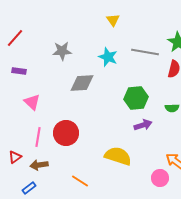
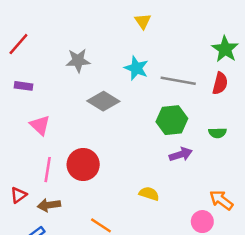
gray line: (145, 52) -> (178, 81), moved
gray diamond: (82, 83) -> (103, 101), turned 35
yellow semicircle: (118, 156) -> (149, 194), size x0.6

